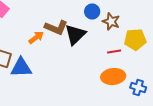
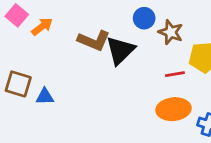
orange arrow: (36, 38) -> (42, 27), moved
blue triangle: (21, 68) -> (45, 97), size x0.6

